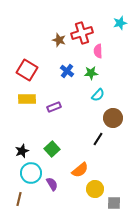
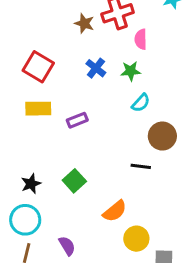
black line: (98, 139) -> (141, 166), turned 64
cyan circle: (31, 173) -> (25, 220), moved
purple semicircle: (52, 184) -> (67, 246), moved

